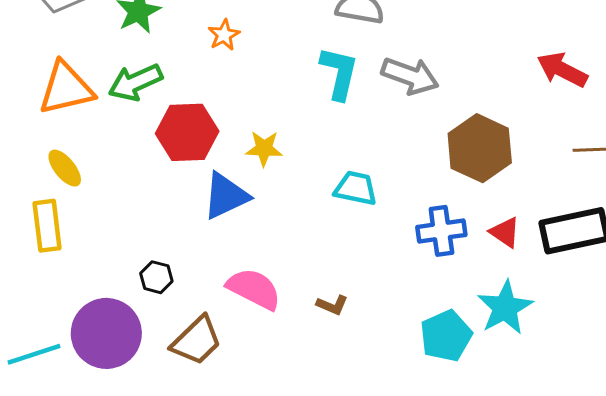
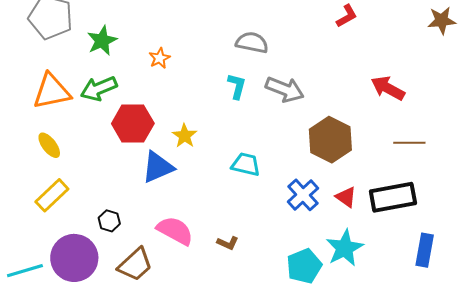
cyan L-shape: (339, 73) -> (237, 86), size x0.7
yellow star: (264, 149) -> (185, 136), turned 30
yellow rectangle: (47, 226) -> (52, 195), moved, turned 52
blue cross: (441, 231) -> (303, 195), turned -36

